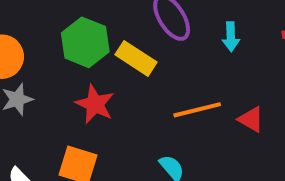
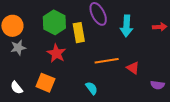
cyan arrow: (231, 37) -> (127, 26), size x1.5
yellow rectangle: (136, 58) -> (79, 33), turned 42

